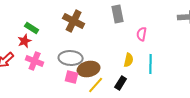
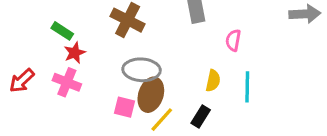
red star: (25, 41) -> (75, 53), moved
gray ellipse: (71, 58) -> (142, 70), moved
brown ellipse: (89, 69) -> (151, 95), turned -60

